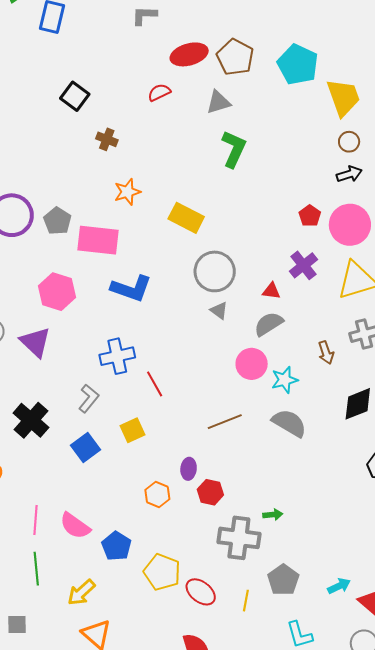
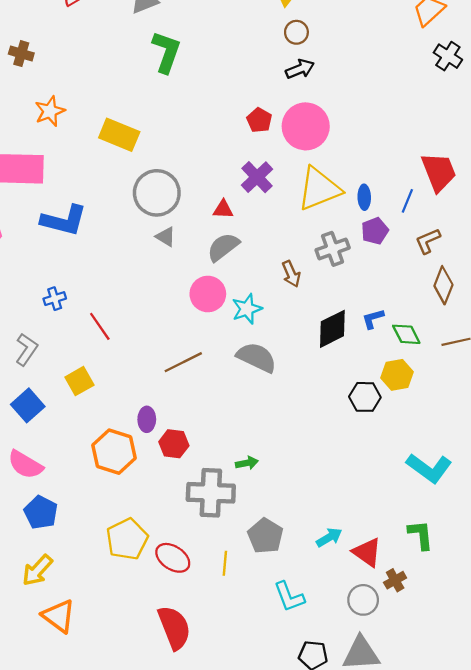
blue cross: (117, 356) -> (55, 299), size x0.6
orange hexagon: (157, 495) -> (114, 452), size x1.5
pink semicircle: (75, 526) -> (25, 465), moved
blue pentagon: (116, 546) -> (41, 512), moved
yellow pentagon: (162, 572) -> (127, 539), turned 30

